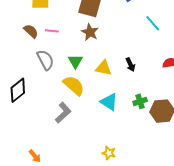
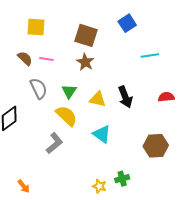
cyan line: (153, 23) -> (150, 56), turned -60
black arrow: (130, 65) -> (125, 97), size x1.5
green cross: (140, 101) -> (122, 179), moved

